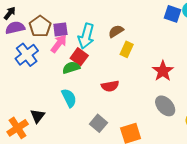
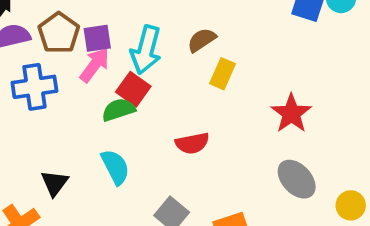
blue cross: (27, 55) -> (34, 87), turned 30
black triangle: (38, 116) -> (55, 183), moved

